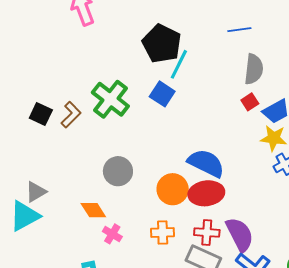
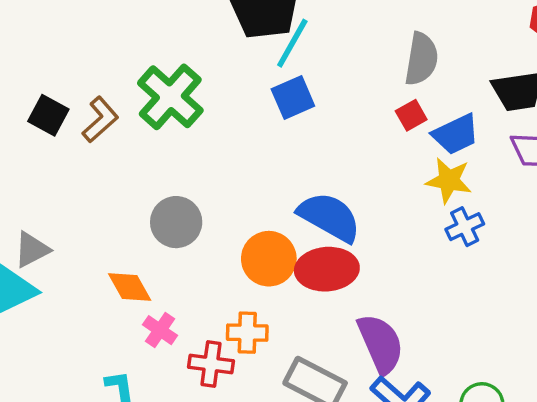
blue square: (162, 94) -> (293, 98), moved, turned 30
red cross: (207, 233) -> (211, 364), moved

